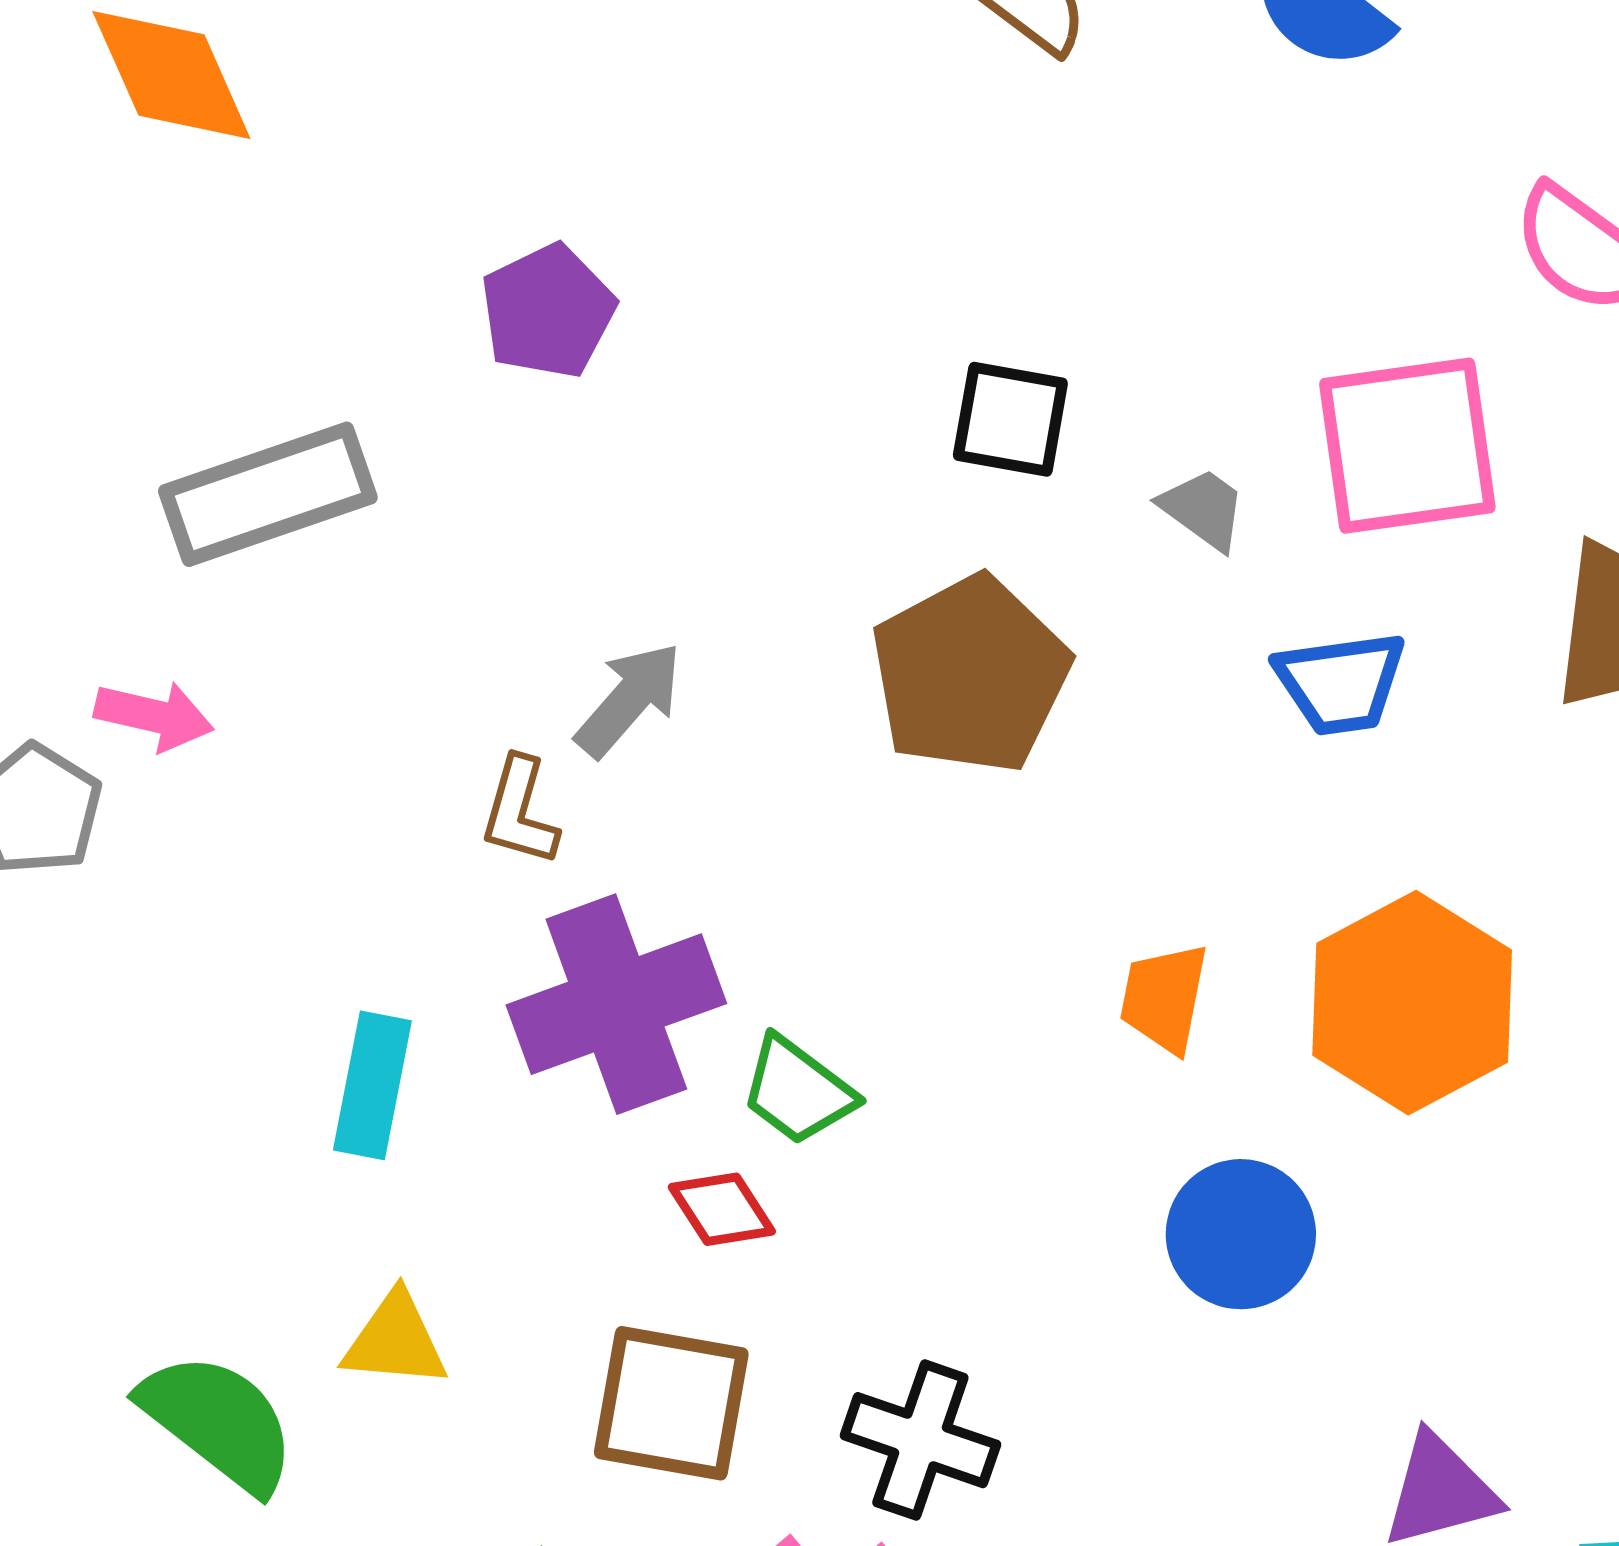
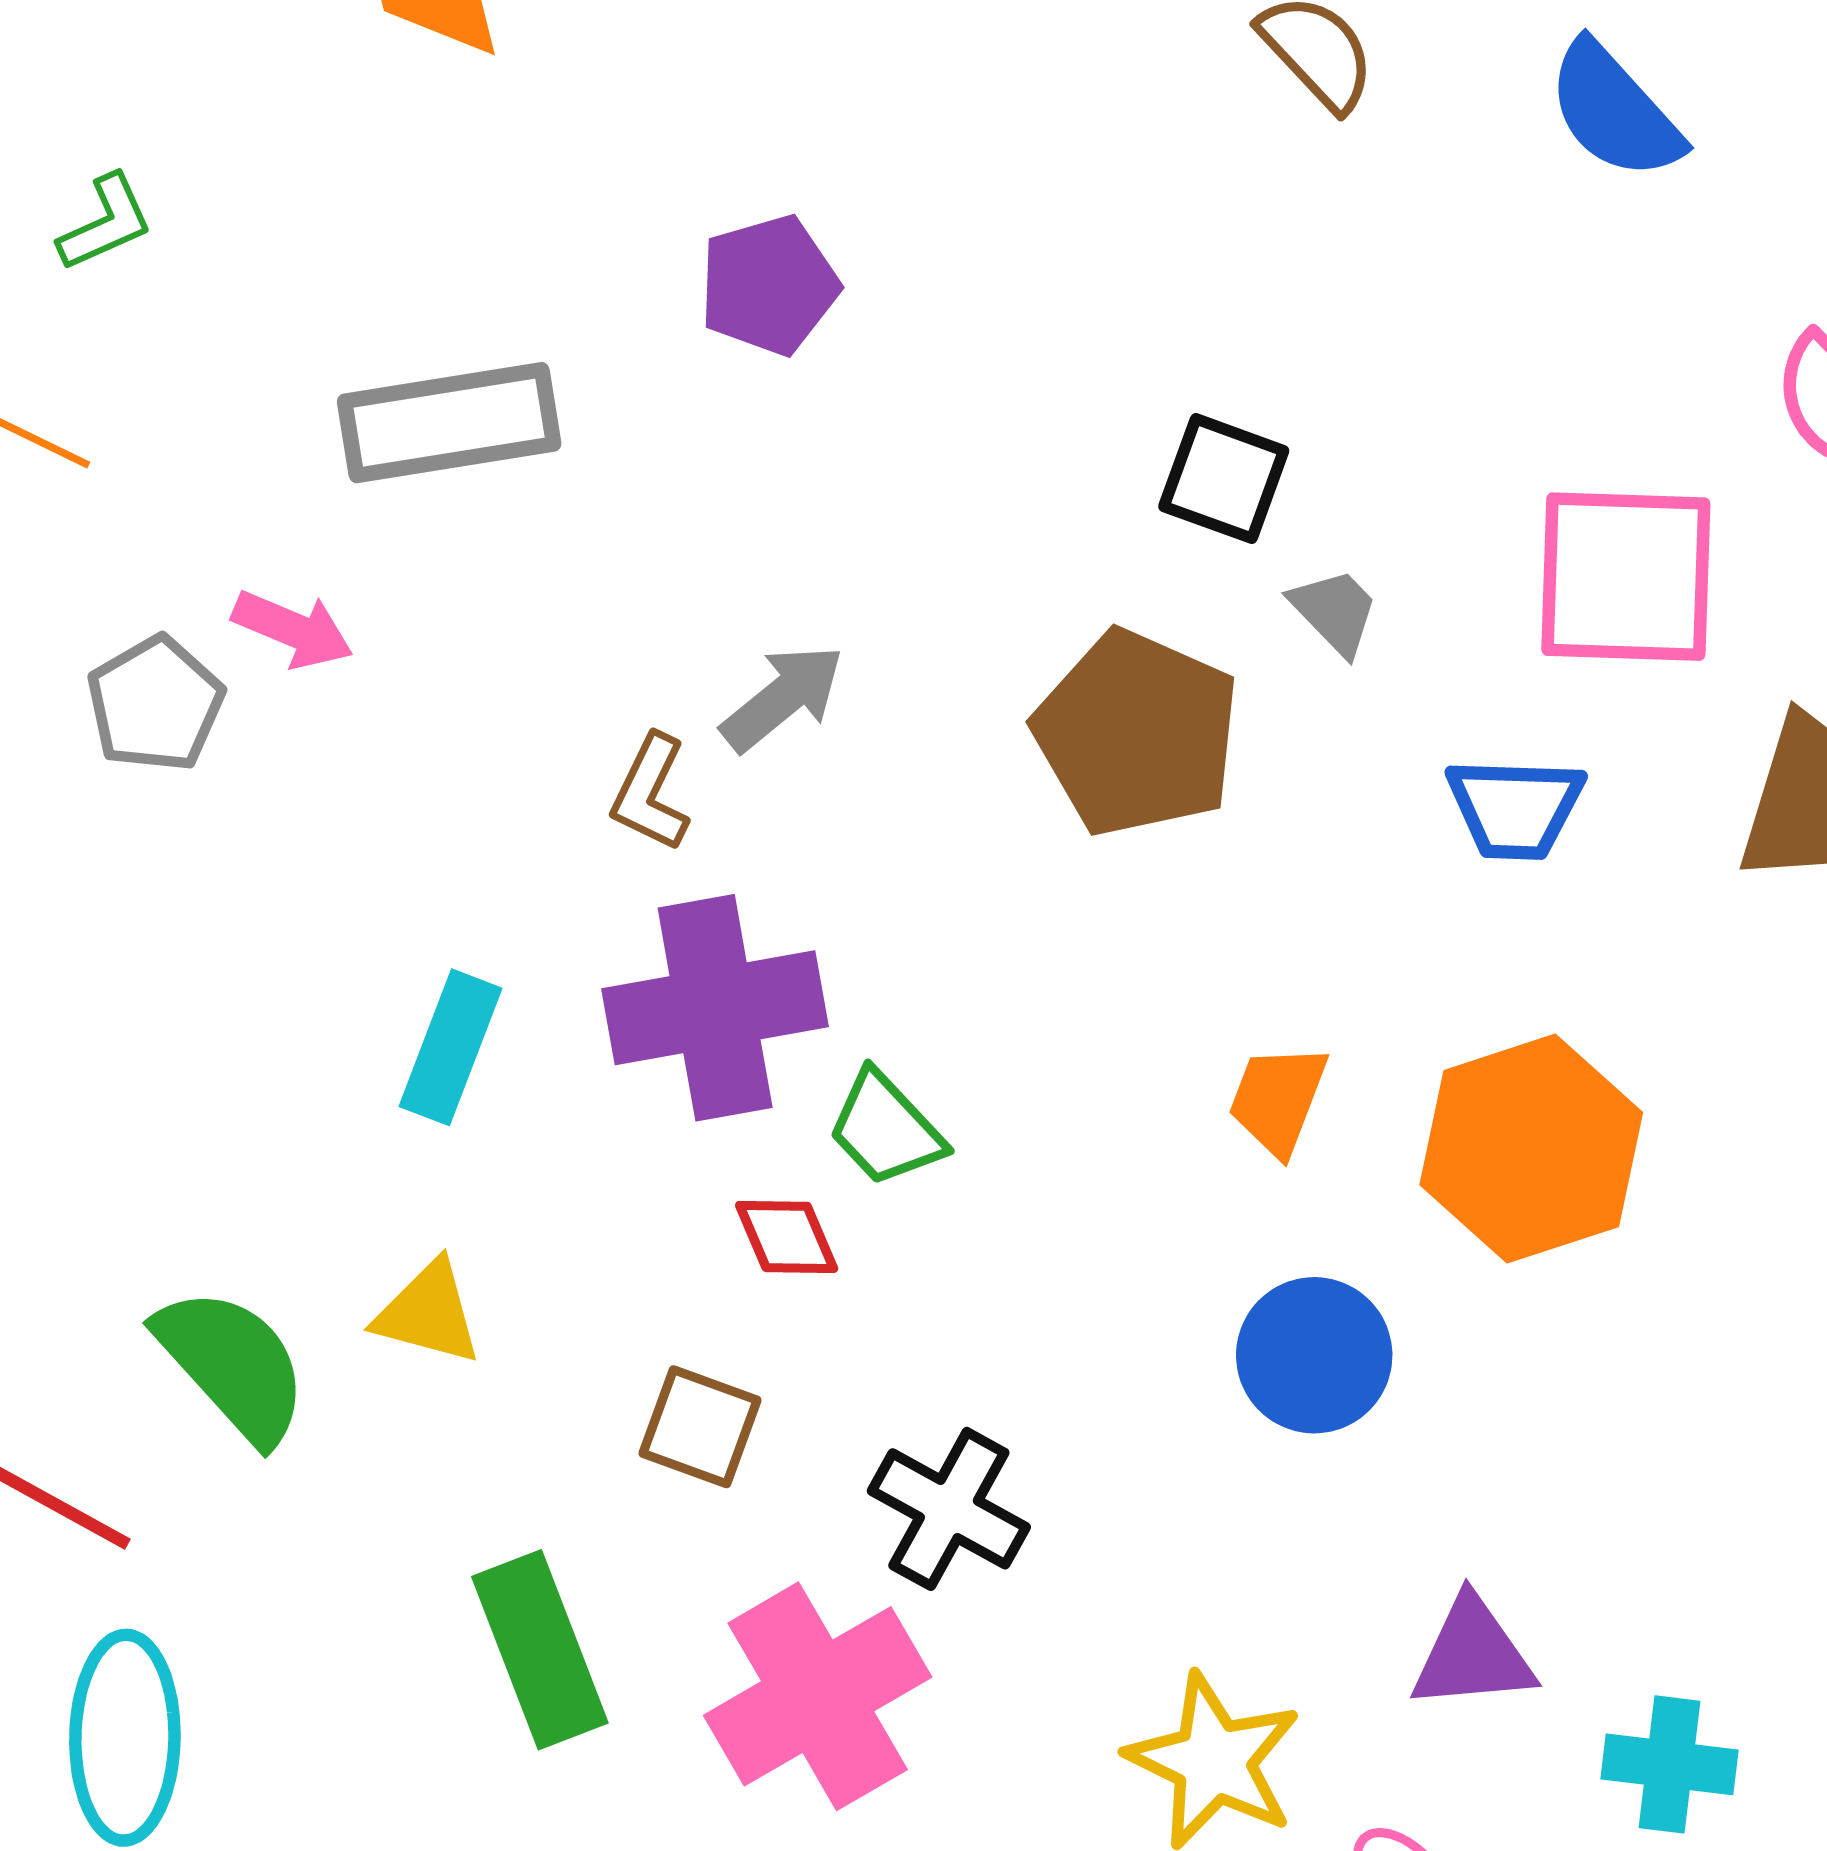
gray trapezoid: (1203, 509) -> (1335, 611), moved
brown pentagon: (970, 675) -> (1137, 733), turned -30
brown square: (671, 1403) -> (700, 1427), size x0.7

